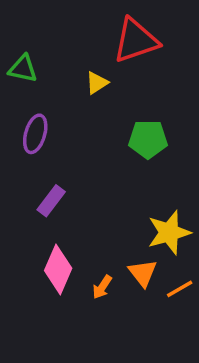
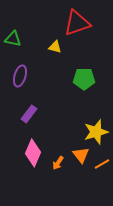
yellow triangle: (97, 83) -> (55, 47), turned 48

